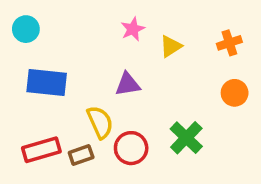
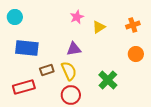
yellow semicircle: (100, 122) -> (69, 71), moved
red circle: (131, 148) -> (71, 95), moved
brown rectangle: (81, 155) -> (47, 70), moved

